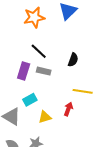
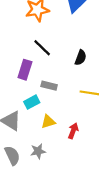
gray rectangle: (44, 71) -> (49, 86), moved
red arrow: (68, 109) -> (73, 131), moved

